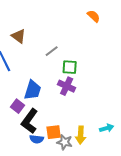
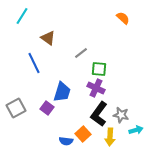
black L-shape: (30, 121) -> (99, 114), moved
orange square: (54, 132) -> (83, 134), turned -35
gray star: (65, 142) -> (121, 115), moved

